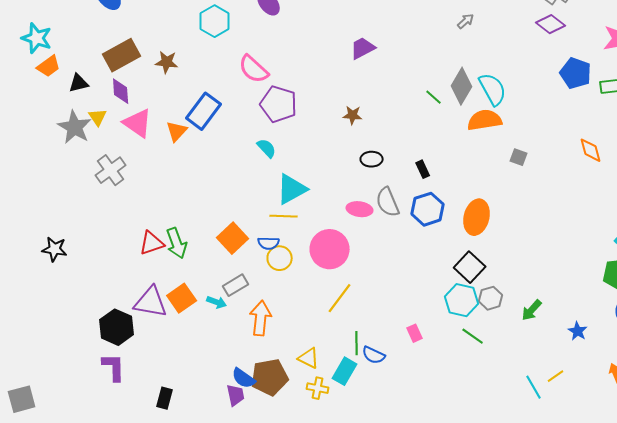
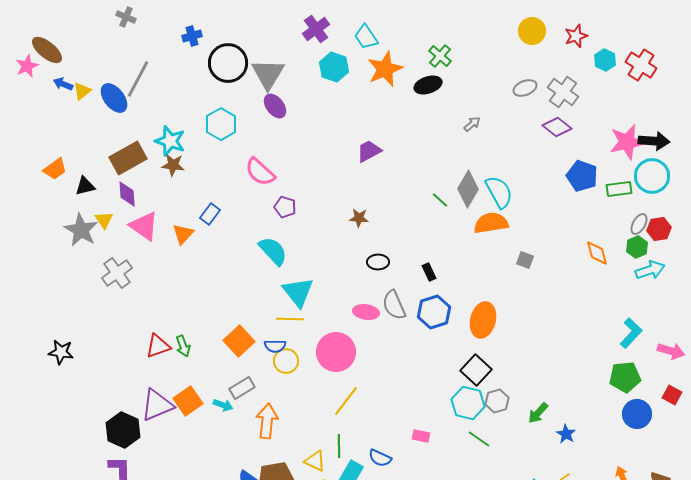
cyan star: (37, 38) -> (170, 141), moved
purple pentagon: (279, 104) -> (285, 207), size x0.6
blue rectangle: (204, 111) -> (210, 214), size x0.6
cyan semicircle: (267, 148) -> (273, 251), size x1.5
cyan triangle: (292, 189) -> (298, 292), turned -40
green arrow: (177, 243) -> (183, 346), size x0.7
purple triangle: (151, 302) -> (157, 405), turned -33
blue star: (578, 331) -> (566, 434), moved
pink rectangle: (415, 333) -> (421, 436), turned -54
green line: (357, 343) -> (339, 446), moved

